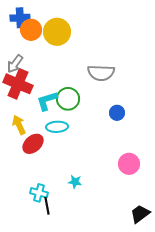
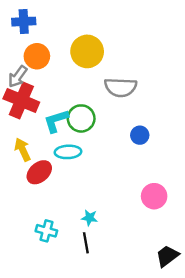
orange circle: (31, 30) -> (37, 56), moved
yellow circle: (57, 32) -> (87, 51), moved
black line: (47, 206) -> (86, 243), moved

